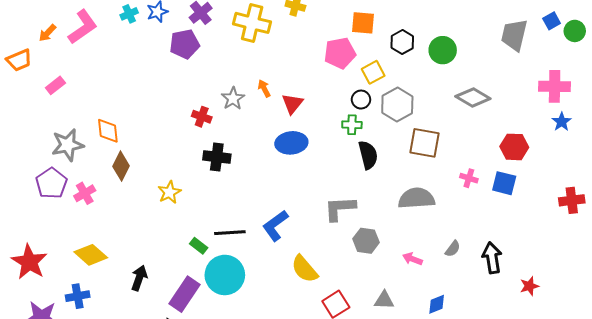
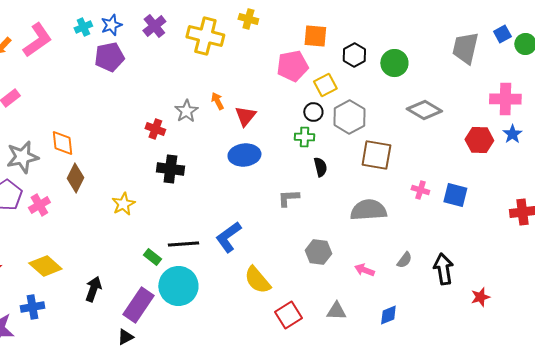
purple pentagon: (185, 44) -> (109, 57), moved
red hexagon: (514, 147) -> (479, 140), moved
black semicircle: (368, 155) -> (320, 167), size x0.7
gray L-shape: (340, 208) -> (288, 198), moved, size x0.7

